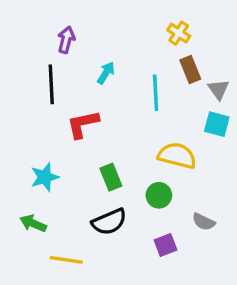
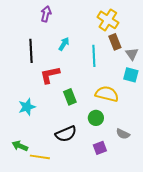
yellow cross: (179, 33) -> (108, 20), size x1.5
purple arrow: (66, 40) -> (46, 14), moved
green rectangle: (111, 177) -> (70, 97), moved
green arrow: (33, 223) -> (20, 146), moved

